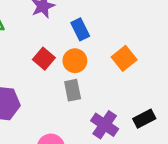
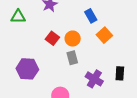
blue rectangle: (80, 29) -> (91, 16), moved
black rectangle: (144, 119) -> (120, 73), turned -56

